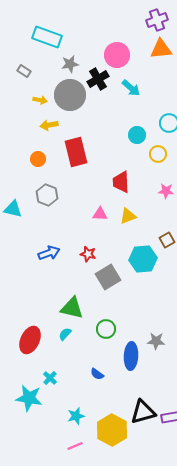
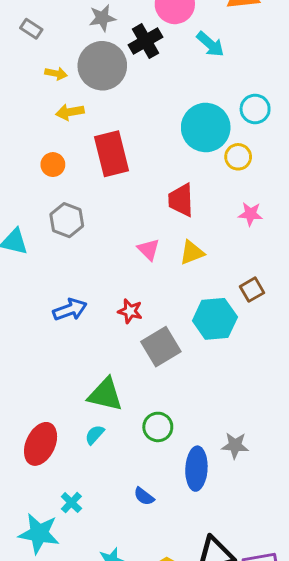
cyan arrow: (131, 88) -> (210, 44), moved
cyan circle: (137, 135) -> (206, 127), size x1.8
pink triangle: (100, 214) -> (149, 249), turned 42

